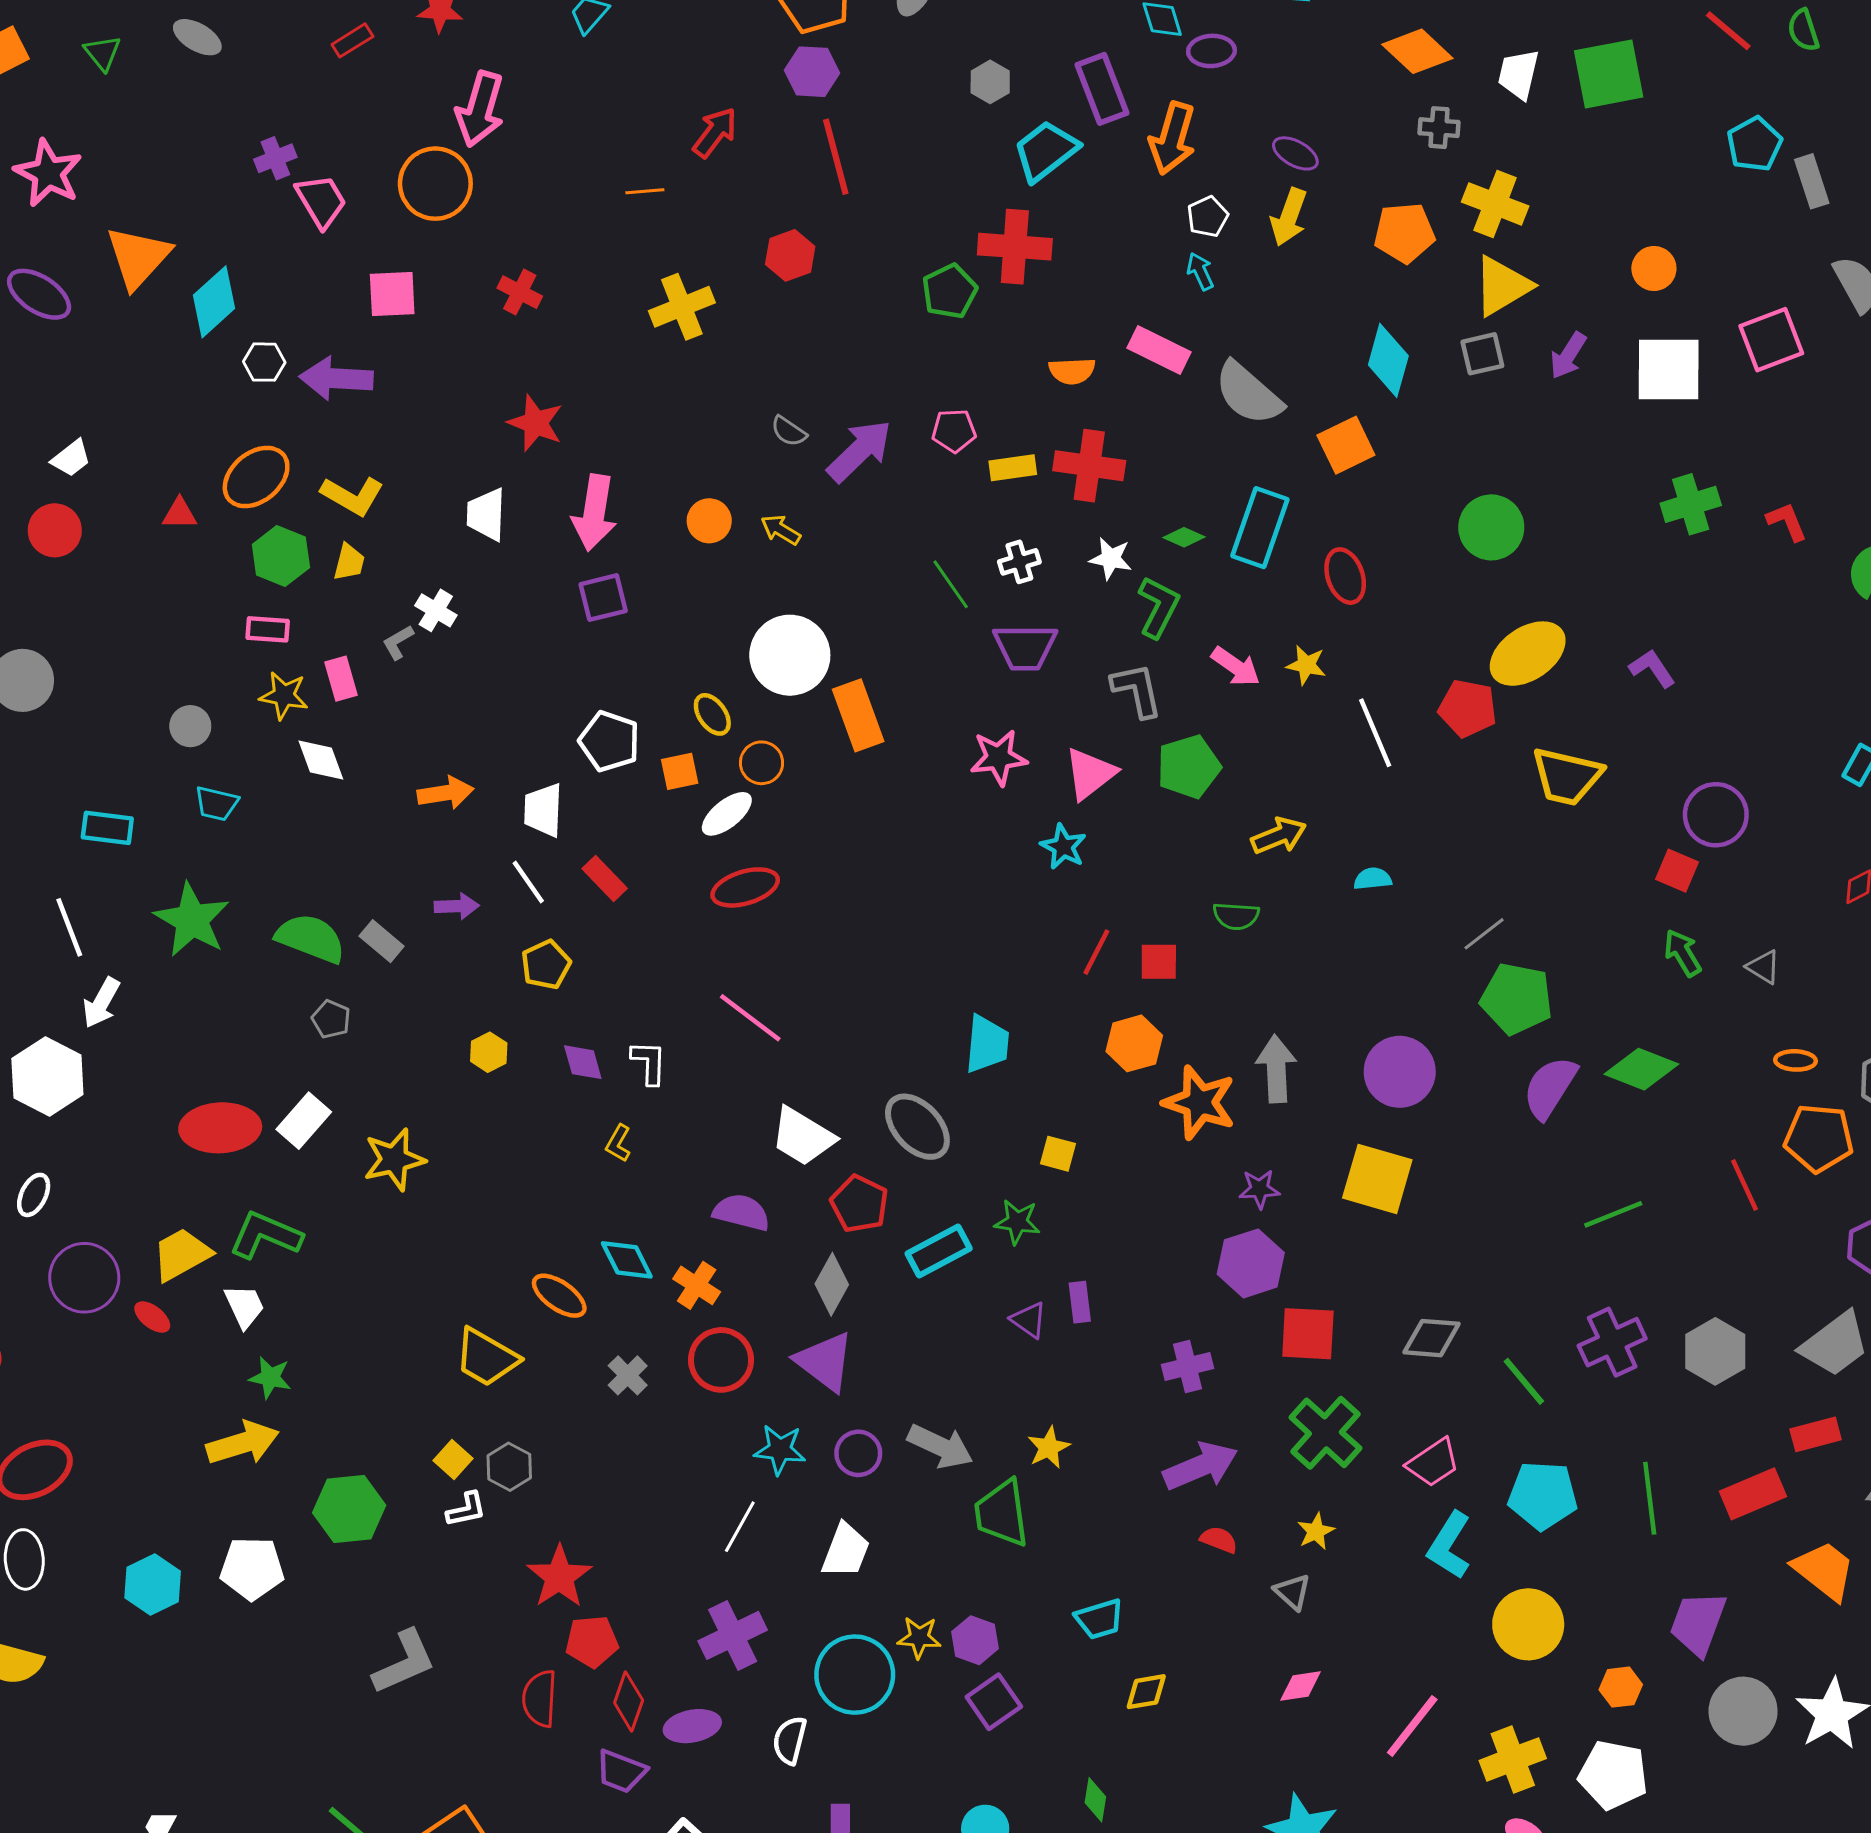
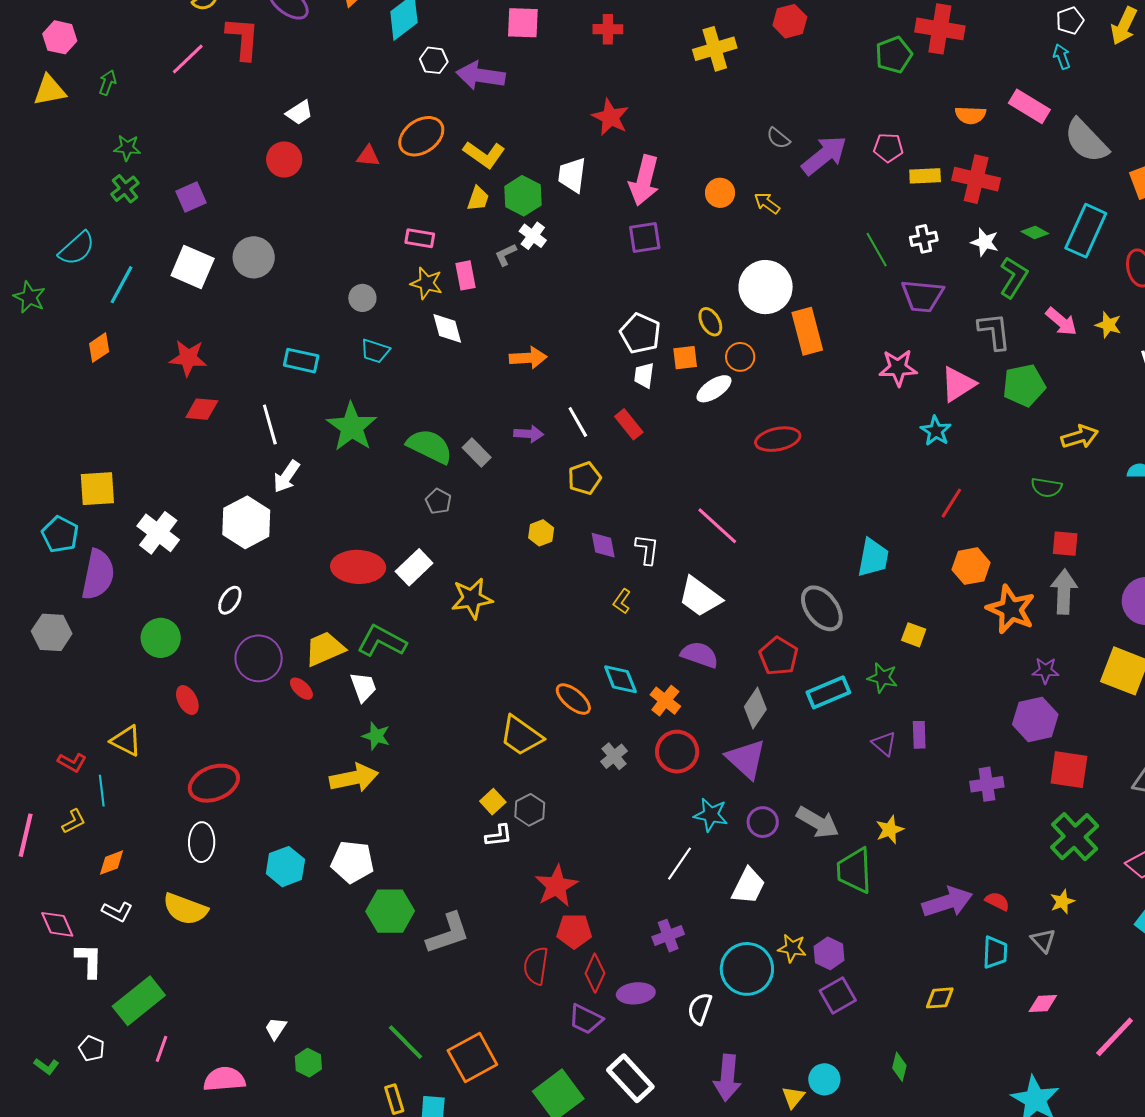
red cross: (520, 292) -> (608, 29), turned -32
green hexagon: (281, 556) -> (523, 196), moved
white trapezoid: (543, 810) -> (644, 375), moved, size x0.7
red ellipse: (745, 887) -> (778, 439), moved
red square: (1159, 962) -> (1065, 544), moved
white trapezoid: (803, 1137) -> (700, 597), moved
purple arrow: (1201, 1466) -> (947, 902), moved
green hexagon: (349, 1509) -> (390, 911), moved
cyan trapezoid: (1099, 1619) -> (995, 952), moved, turned -76
purple cross: (733, 1635) -> (668, 936), size x0.7

